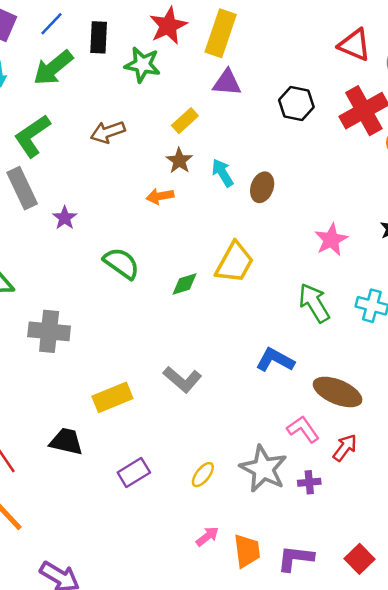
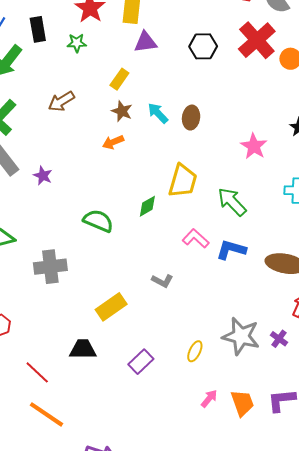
green star: (142, 65) -> (77, 43), size x0.7
green semicircle: (121, 263) -> (98, 221), moved
green arrow: (314, 303) -> (232, 202), moved
gray L-shape: (182, 379) -> (162, 281), size x0.7
pink L-shape: (303, 429) -> (196, 238), moved
purple cross: (309, 482) -> (279, 339), turned -36

